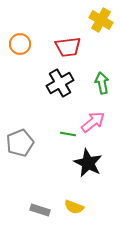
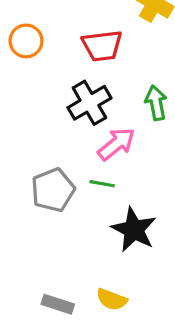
pink arrow: (93, 122) -> (116, 144), moved
gray pentagon: (20, 143) -> (53, 190), moved

